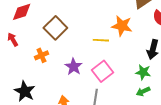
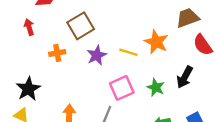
purple star: (74, 67) -> (97, 55), moved
green star: (143, 72) -> (156, 87), moved

